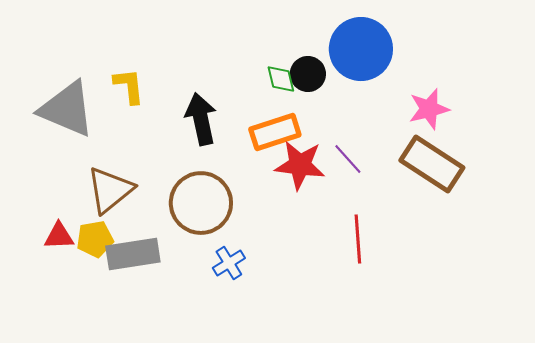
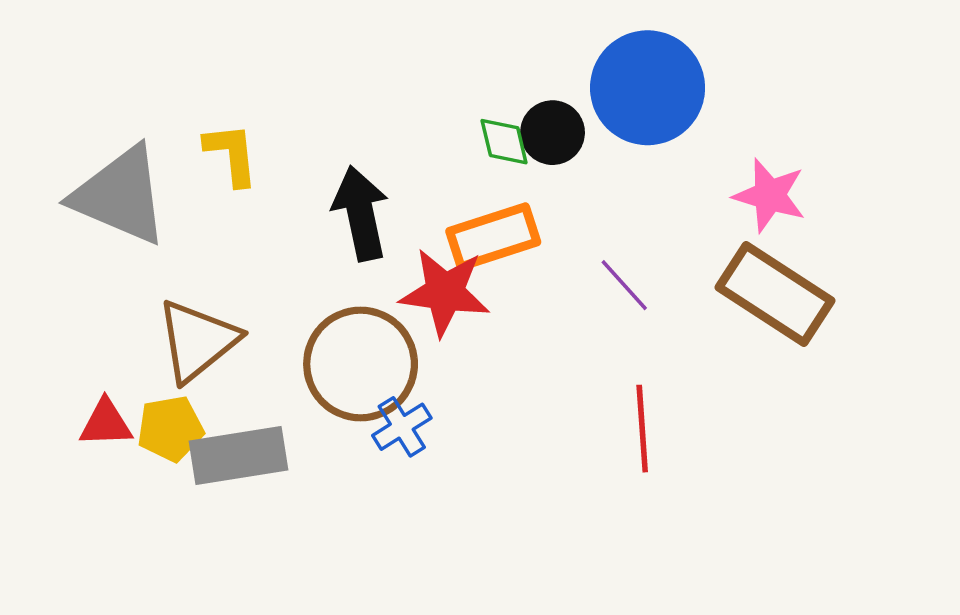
pink star: (429, 109) -> (770, 195), turned 30
red star: (300, 165) -> (445, 292), moved
blue cross: (229, 263) -> (402, 427), moved

